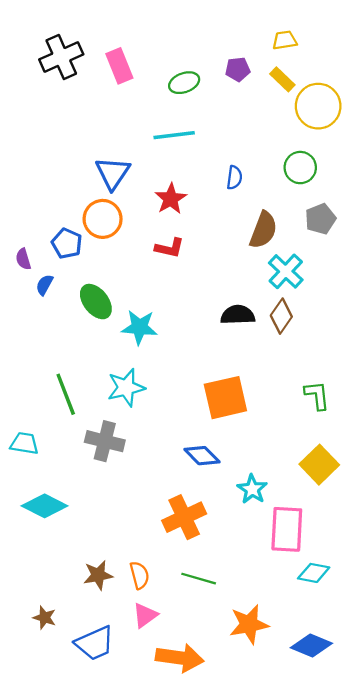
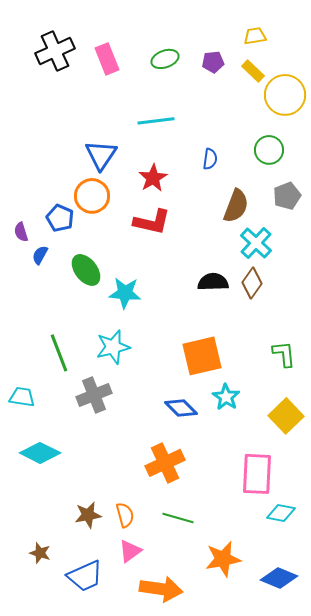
green ellipse: (184, 83) -> (165, 59), moved
red L-shape: (170, 248) -> (152, 222), size x1.4
gray cross: (105, 441) -> (94, 395), turned -36
cyan star: (252, 489) -> (226, 397), moved

